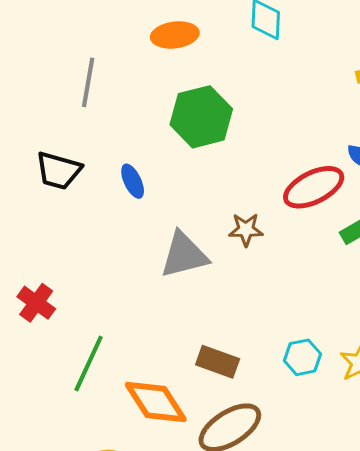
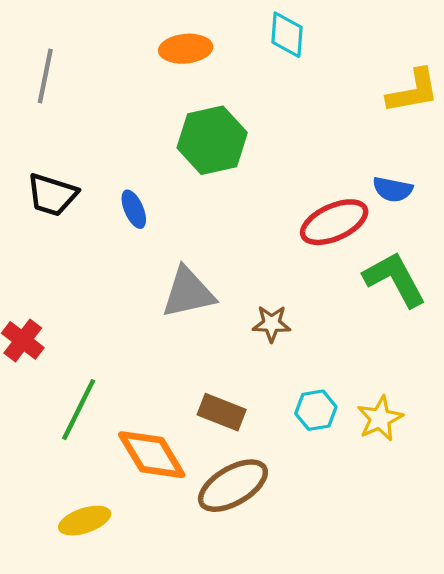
gray line: (88, 82) -> (45, 76), moved
brown star: (246, 230) -> (272, 324), moved

